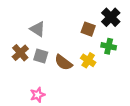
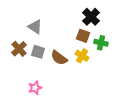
black cross: (111, 17) -> (91, 17), moved
brown square: (88, 29) -> (83, 36), moved

